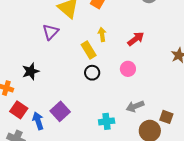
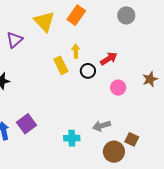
purple triangle: (51, 32) -> (15, 40), moved
pink circle: (128, 69) -> (118, 88), moved
black circle: (92, 73) -> (88, 71), moved

